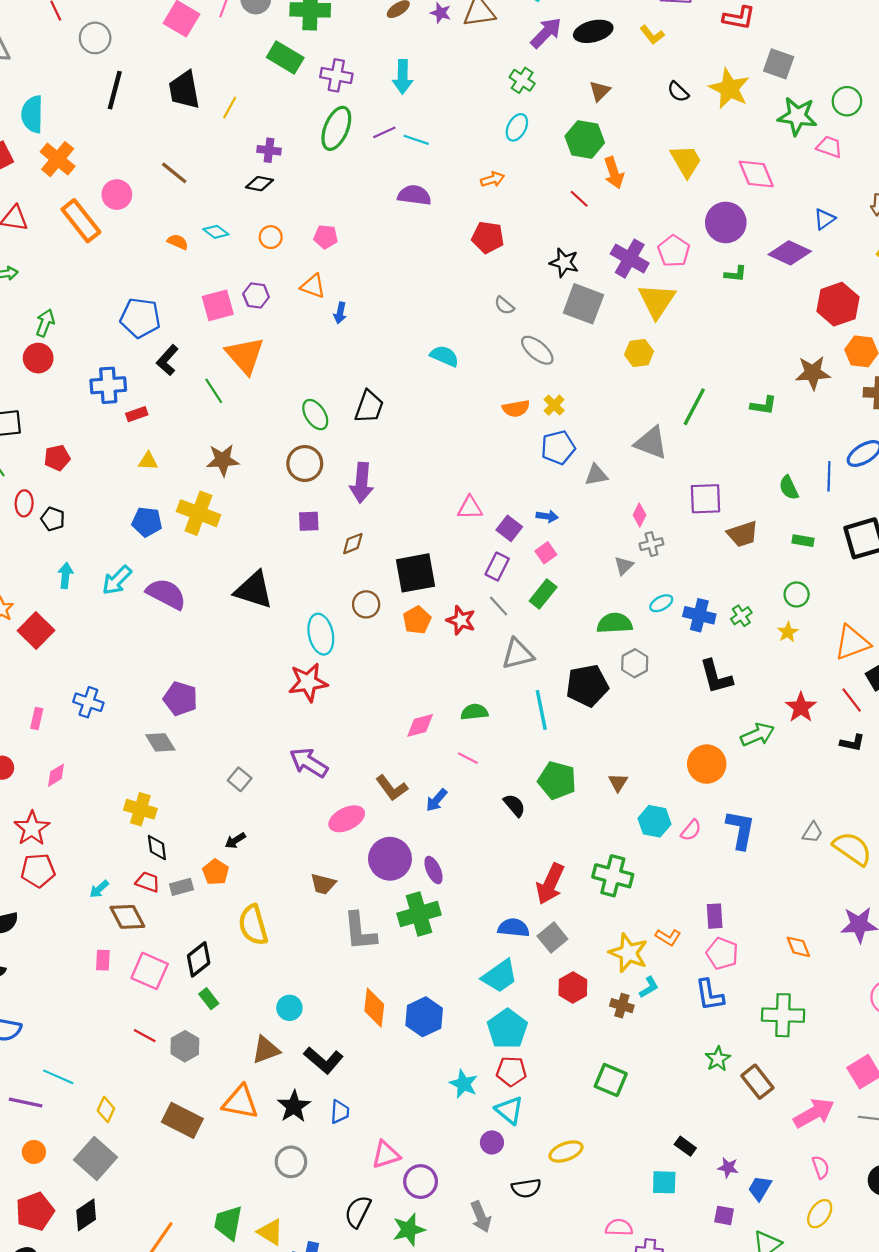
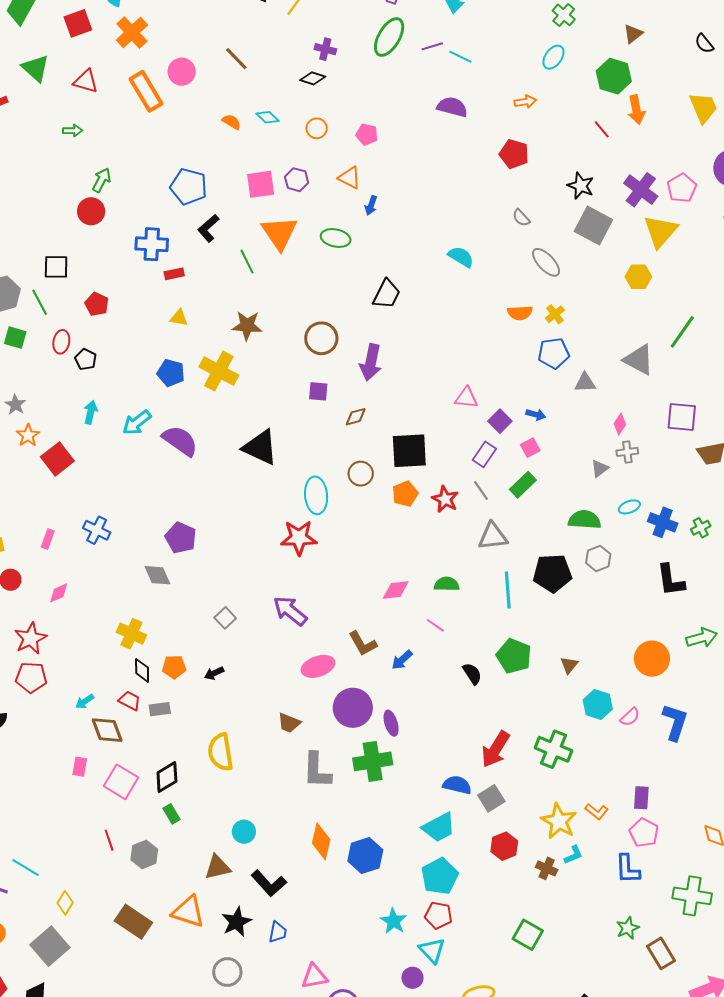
green ellipse: (315, 415) -> (336, 238), moved, turned -52
red pentagon: (57, 458) -> (97, 304), turned 30
orange pentagon: (216, 872) -> (174, 667), moved, turned 30
red line: (145, 1036) -> (109, 840), turned 35

